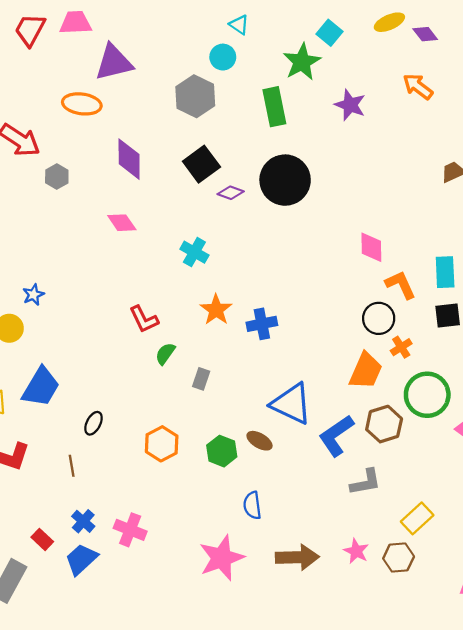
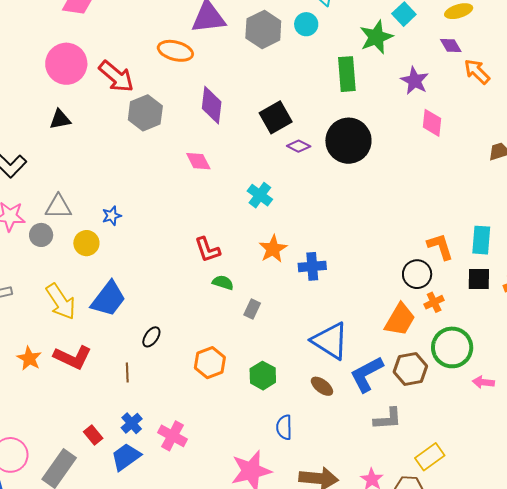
purple diamond: (425, 34) -> (451, 45), moved
gray hexagon: (195, 96) -> (263, 29), moved
gray hexagon: (57, 176) -> (145, 113), size x1.6
pink diamond: (371, 247) -> (432, 123), moved
green semicircle: (165, 354) -> (223, 283), turned 65
brown ellipse: (260, 441) -> (322, 386), moved

